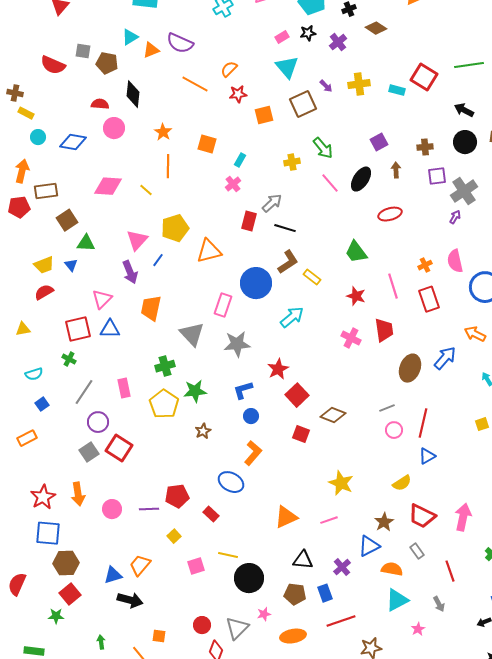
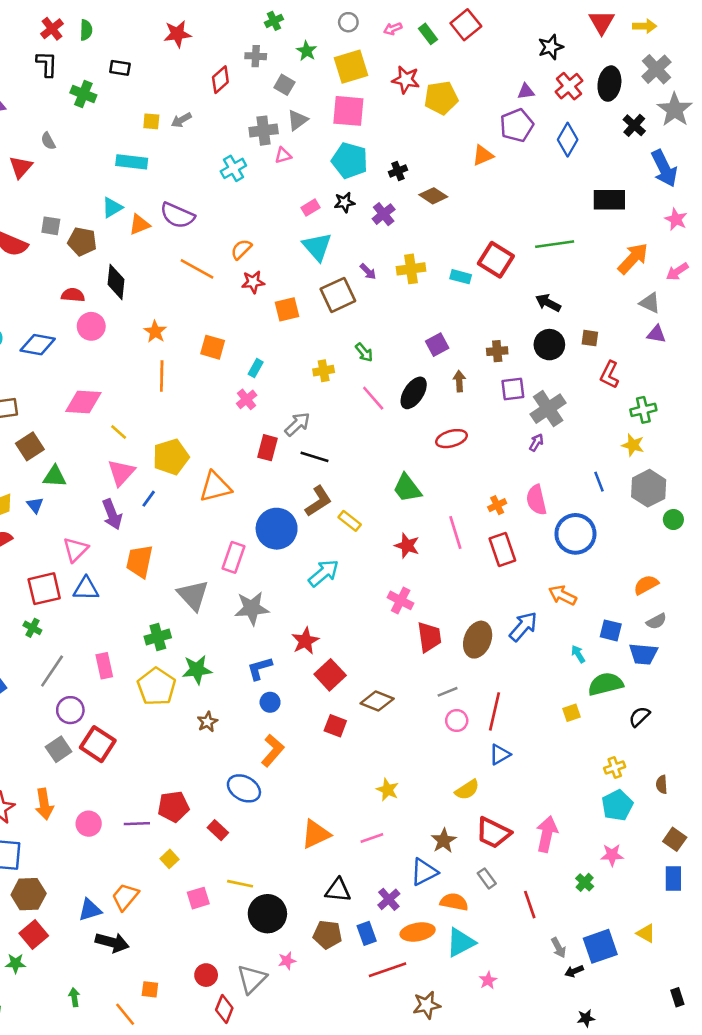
green arrow: (323, 148) -> (364, 352), size x0.7
yellow line: (146, 190) -> (119, 432), moved
red trapezoid: (384, 330) -> (429, 637), moved
yellow star: (341, 483) -> (388, 790), size x0.7
gray arrow: (439, 604) -> (559, 948), moved
orange ellipse: (293, 636) -> (418, 932), moved

